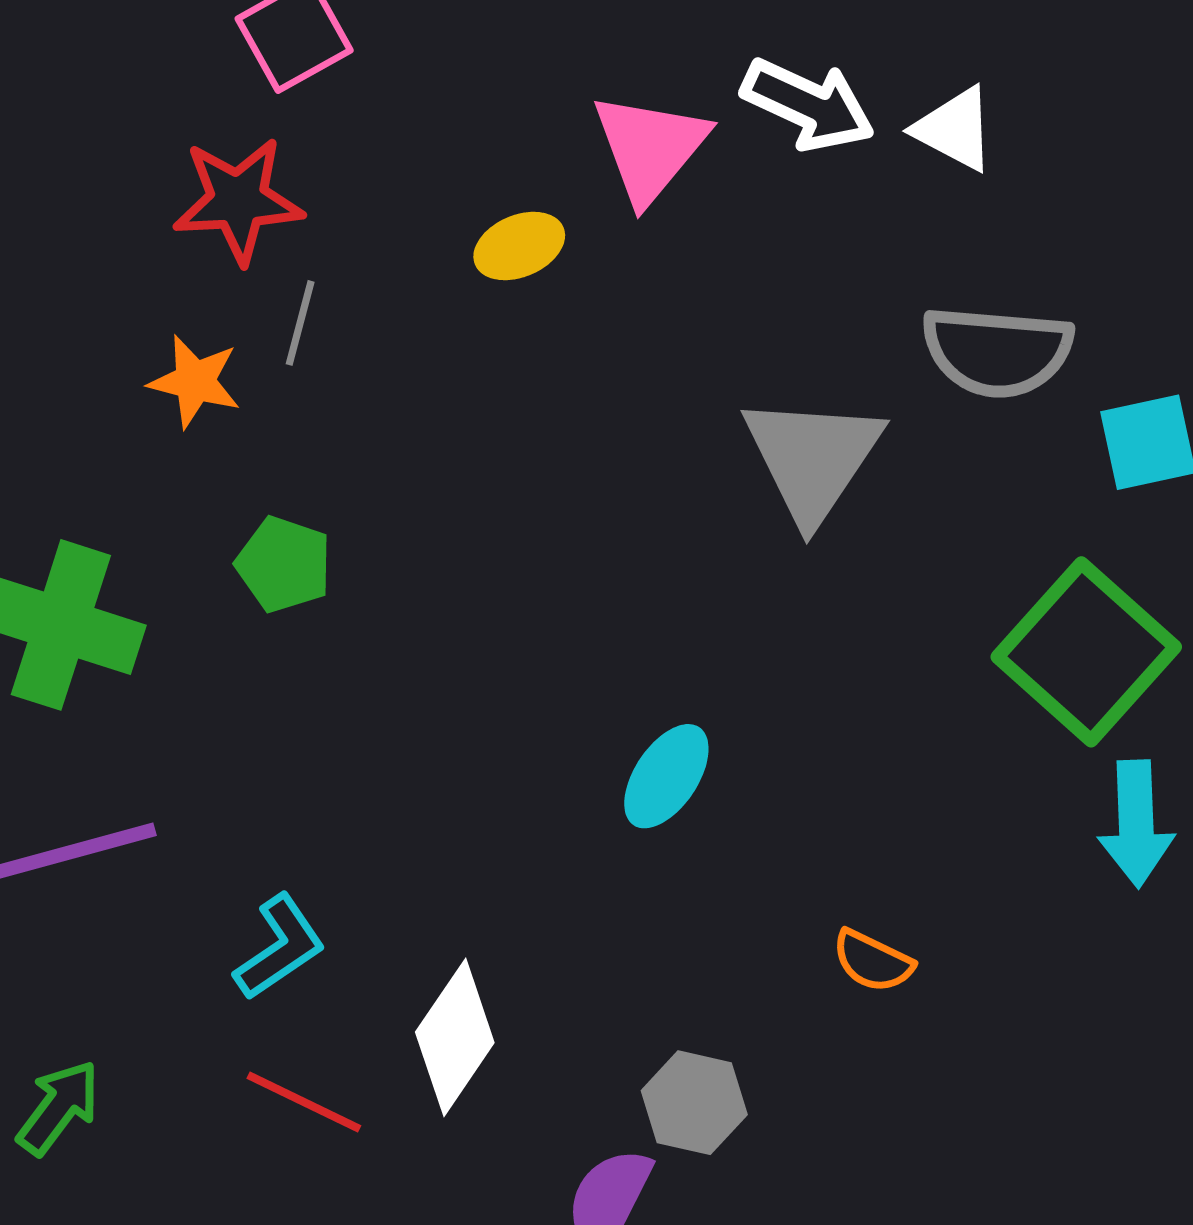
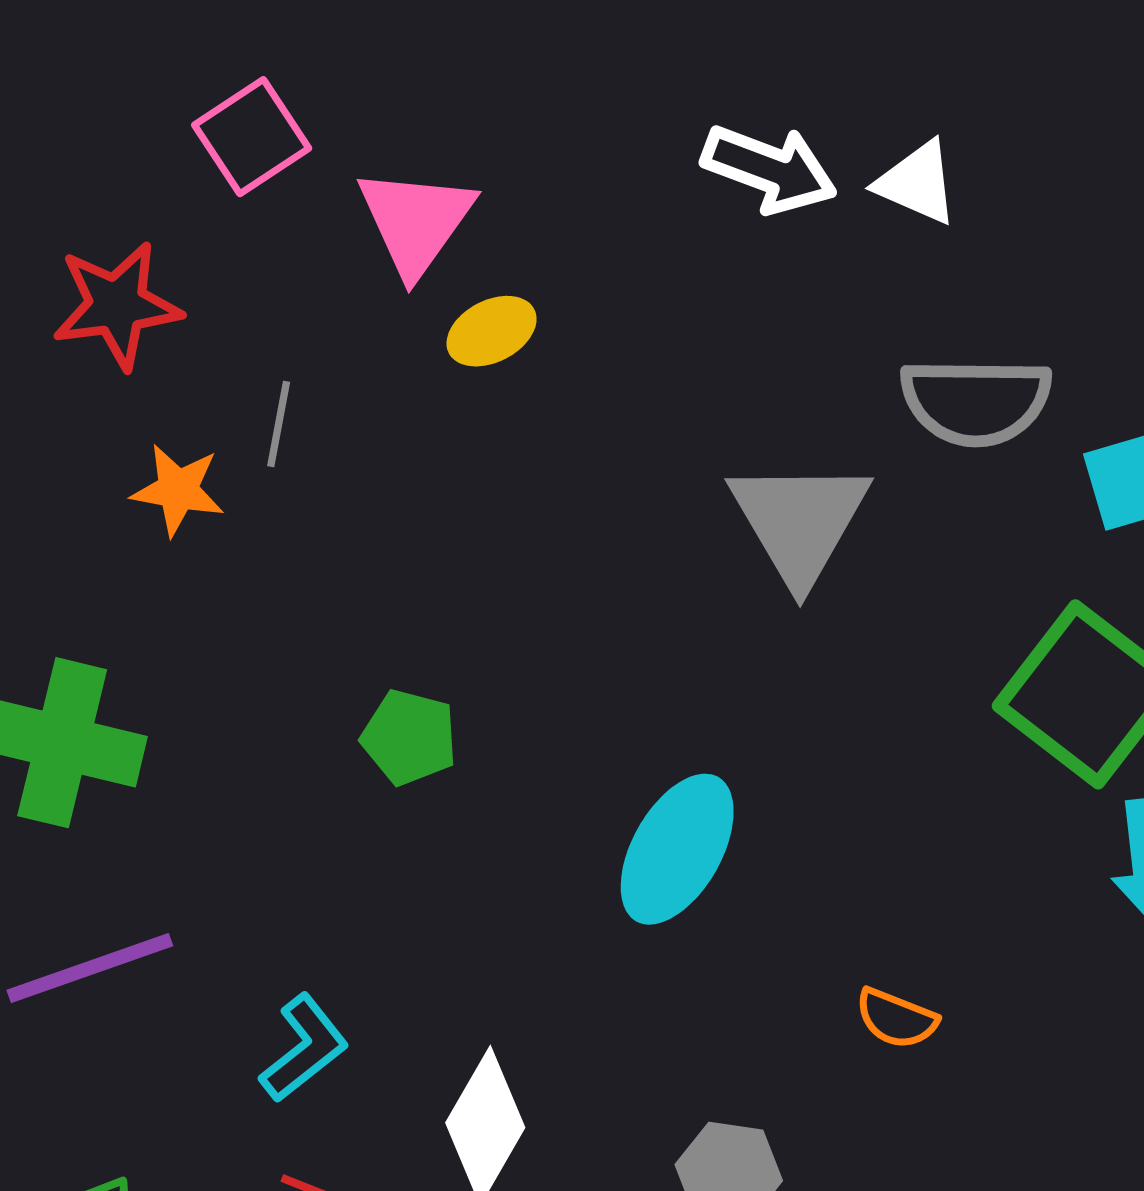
pink triangle: (650, 148) -> (416, 221), moved
red star: (238, 200) -> (117, 305), moved
green pentagon: (284, 564) -> (409, 737), moved
cyan ellipse: (666, 776) -> (677, 849), size x1.4

